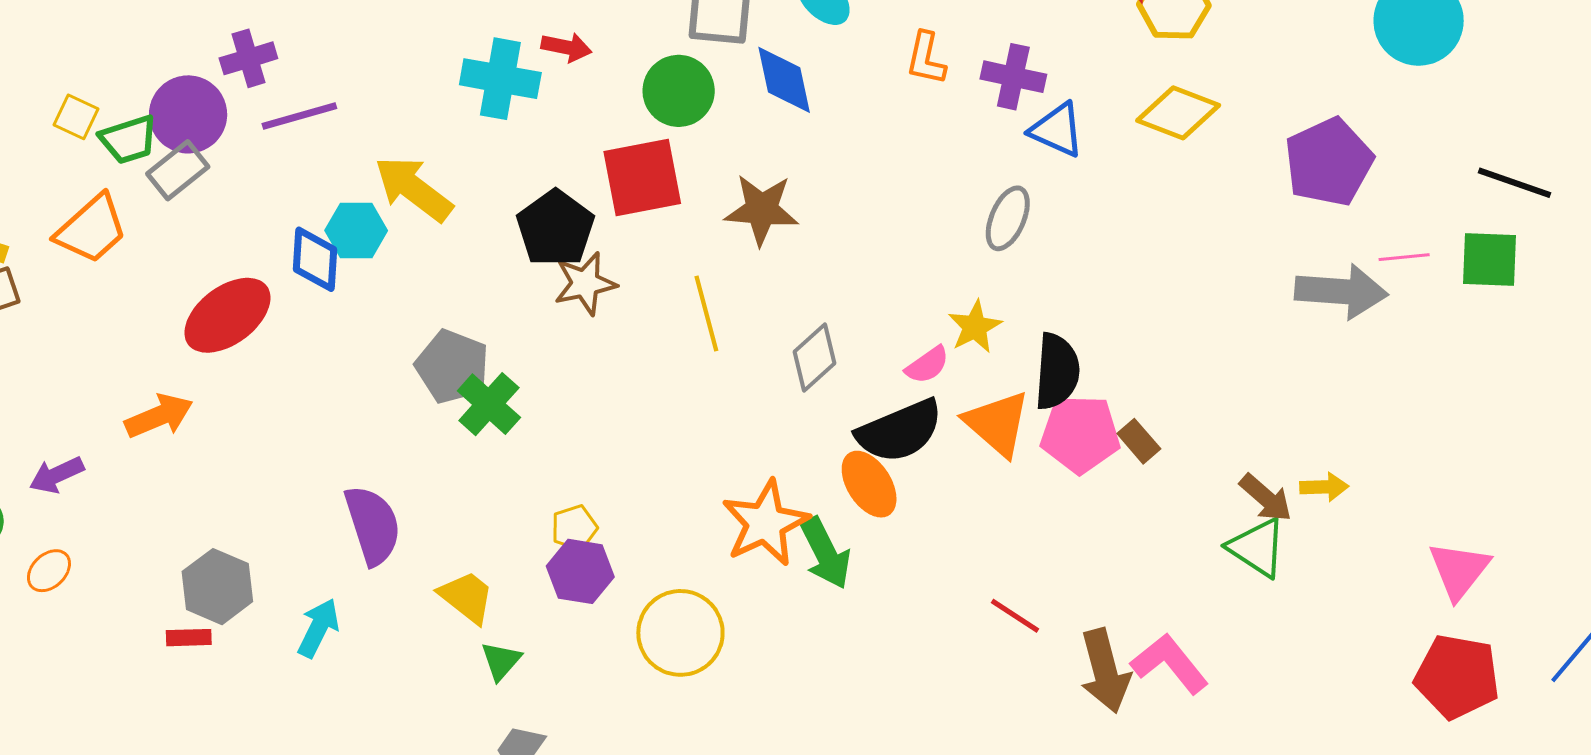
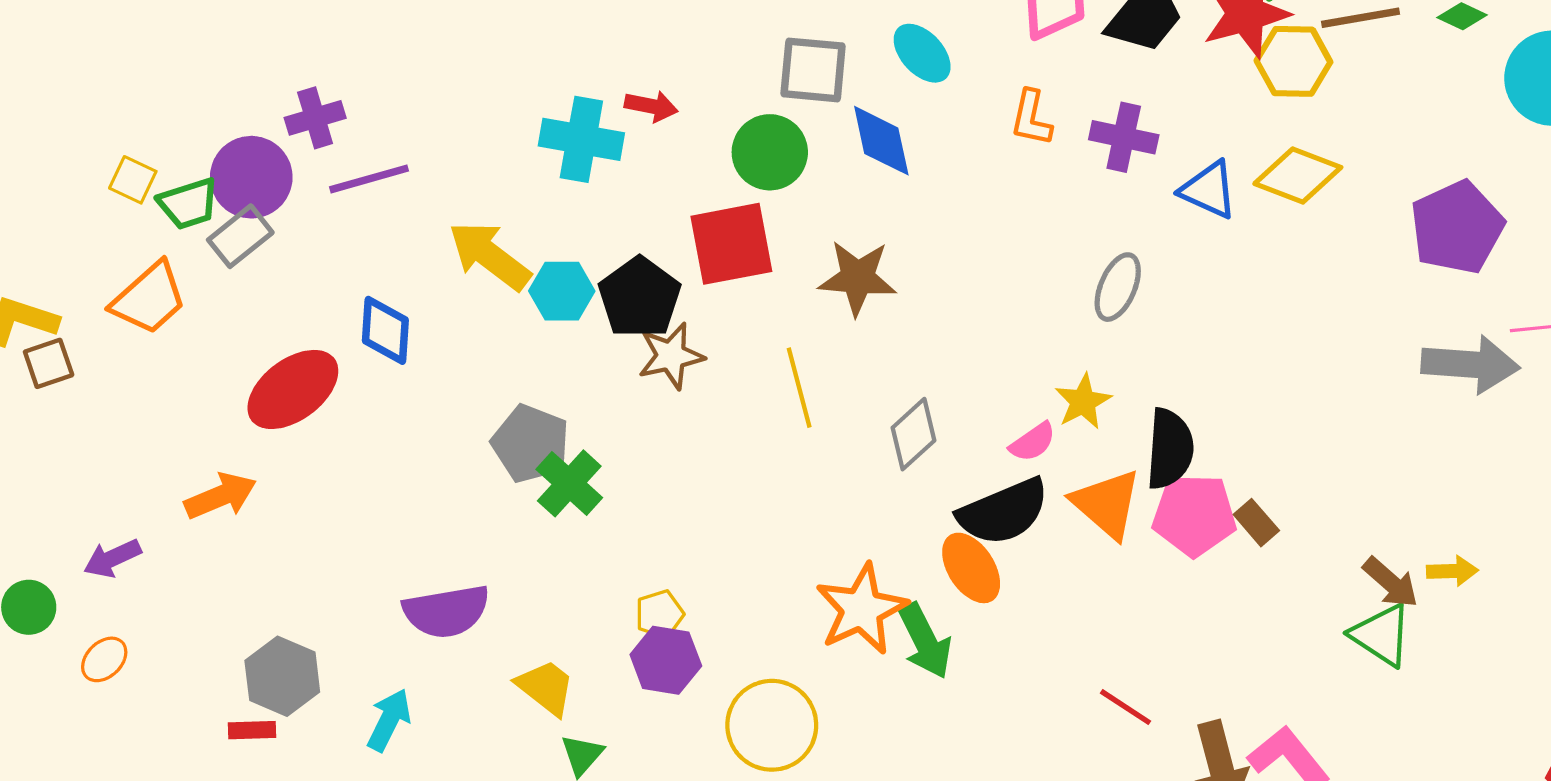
blue triangle: (1057, 130) -> (1209, 190), moved
cyan hexagon: (356, 231) -> (562, 291), moved
purple semicircle: (373, 525) -> (446, 611), turned 98

